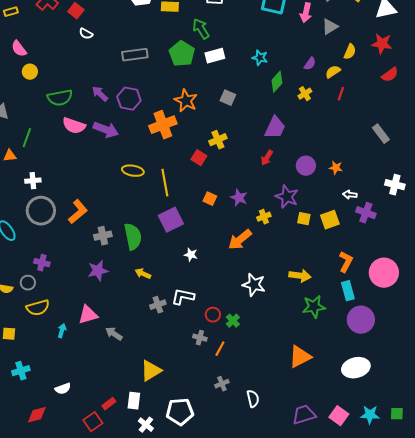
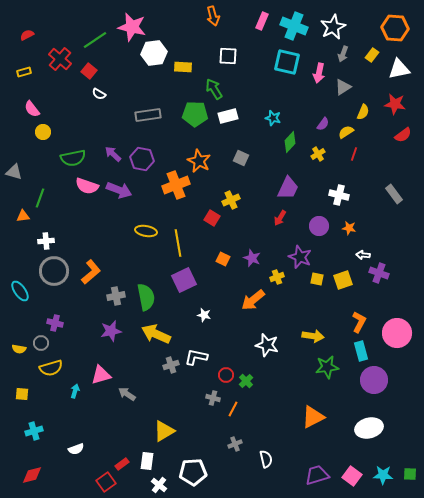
green pentagon: (182, 54) -> (195, 114), turned -30
white cross: (395, 185) -> (339, 195), moved
yellow arrow: (143, 274) -> (156, 334), size x1.8
red diamond: (37, 415) -> (32, 475), moved

